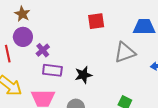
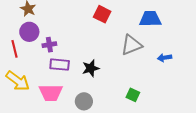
red square: (96, 21) -> (102, 14), turned 36
purple cross: (43, 50) -> (49, 45), turned 32

